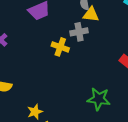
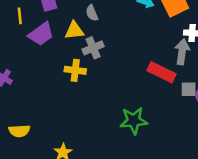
yellow triangle: (91, 14) -> (74, 31), moved

